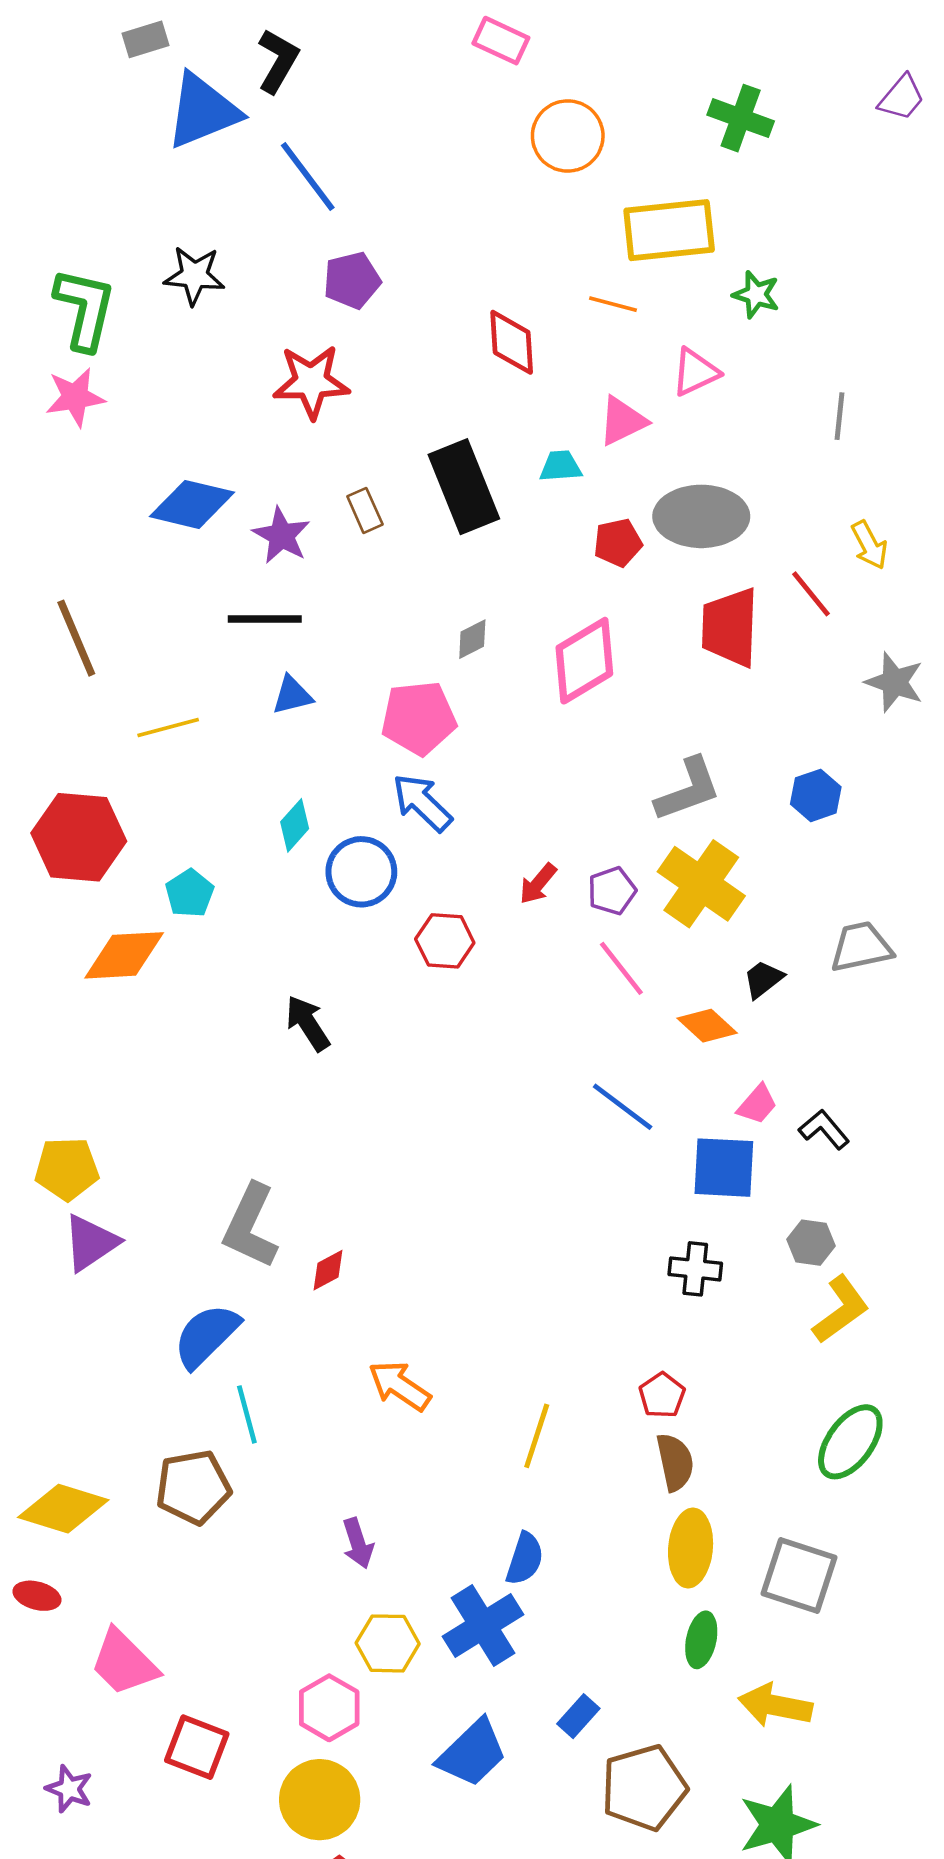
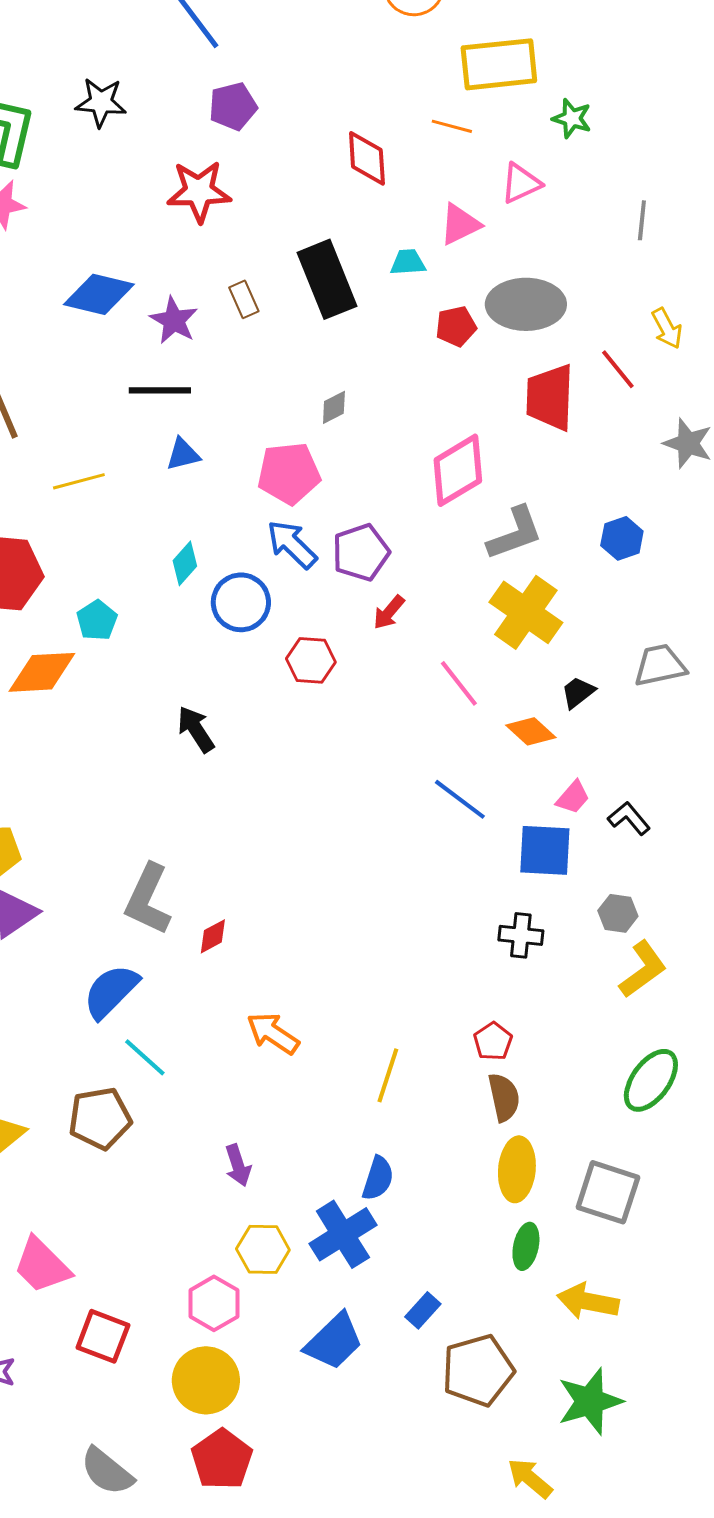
pink diamond: (584, 661) -> (458, 470), moved
purple pentagon: (612, 891) -> (361, 552), moved, size x1.4
cyan line: (247, 1414) -> (145, 1057), turned -33

